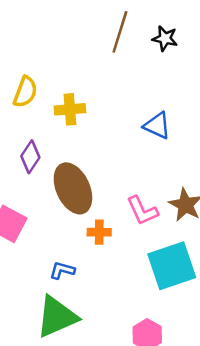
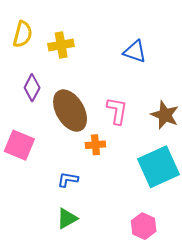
pink L-shape: (142, 211) -> (117, 111), moved, turned -140
green triangle: (57, 317) -> (67, 218), size x0.6

